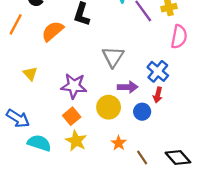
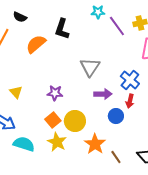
yellow triangle: (30, 74) -> (16, 92), moved
purple star: (74, 86) -> (55, 93), size x0.7
yellow circle: (109, 107) -> (75, 121), moved
orange star: (119, 143) -> (95, 144), size x1.5

